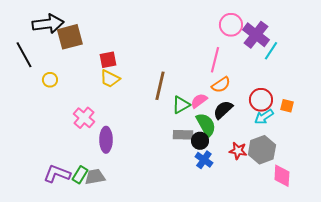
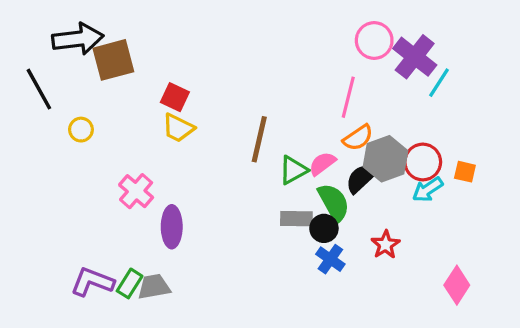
red square: (108, 60) -> (175, 97), turned 36
gray hexagon: (262, 150) -> (386, 159), moved
red star: (238, 151) -> (386, 245), turned 30
pink diamond: (282, 176) -> (457, 285), turned 30

